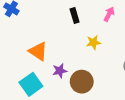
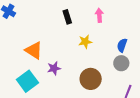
pink arrow: (109, 14) -> (99, 15), turned -32
brown circle: (82, 82) -> (91, 79), moved

